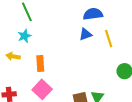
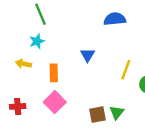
blue triangle: (85, 34) -> (88, 55), moved, turned -40
yellow line: (109, 39) -> (126, 70), moved, turned 36

